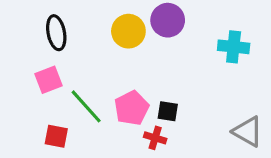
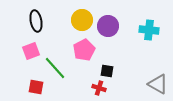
purple circle: (168, 20) -> (108, 26), moved
pink pentagon: (132, 108) -> (84, 50), moved

